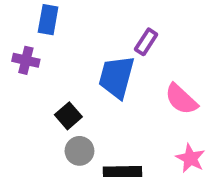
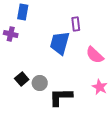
purple rectangle: (146, 42) -> (76, 24), turned -40
black square: (68, 116) -> (22, 79), moved

